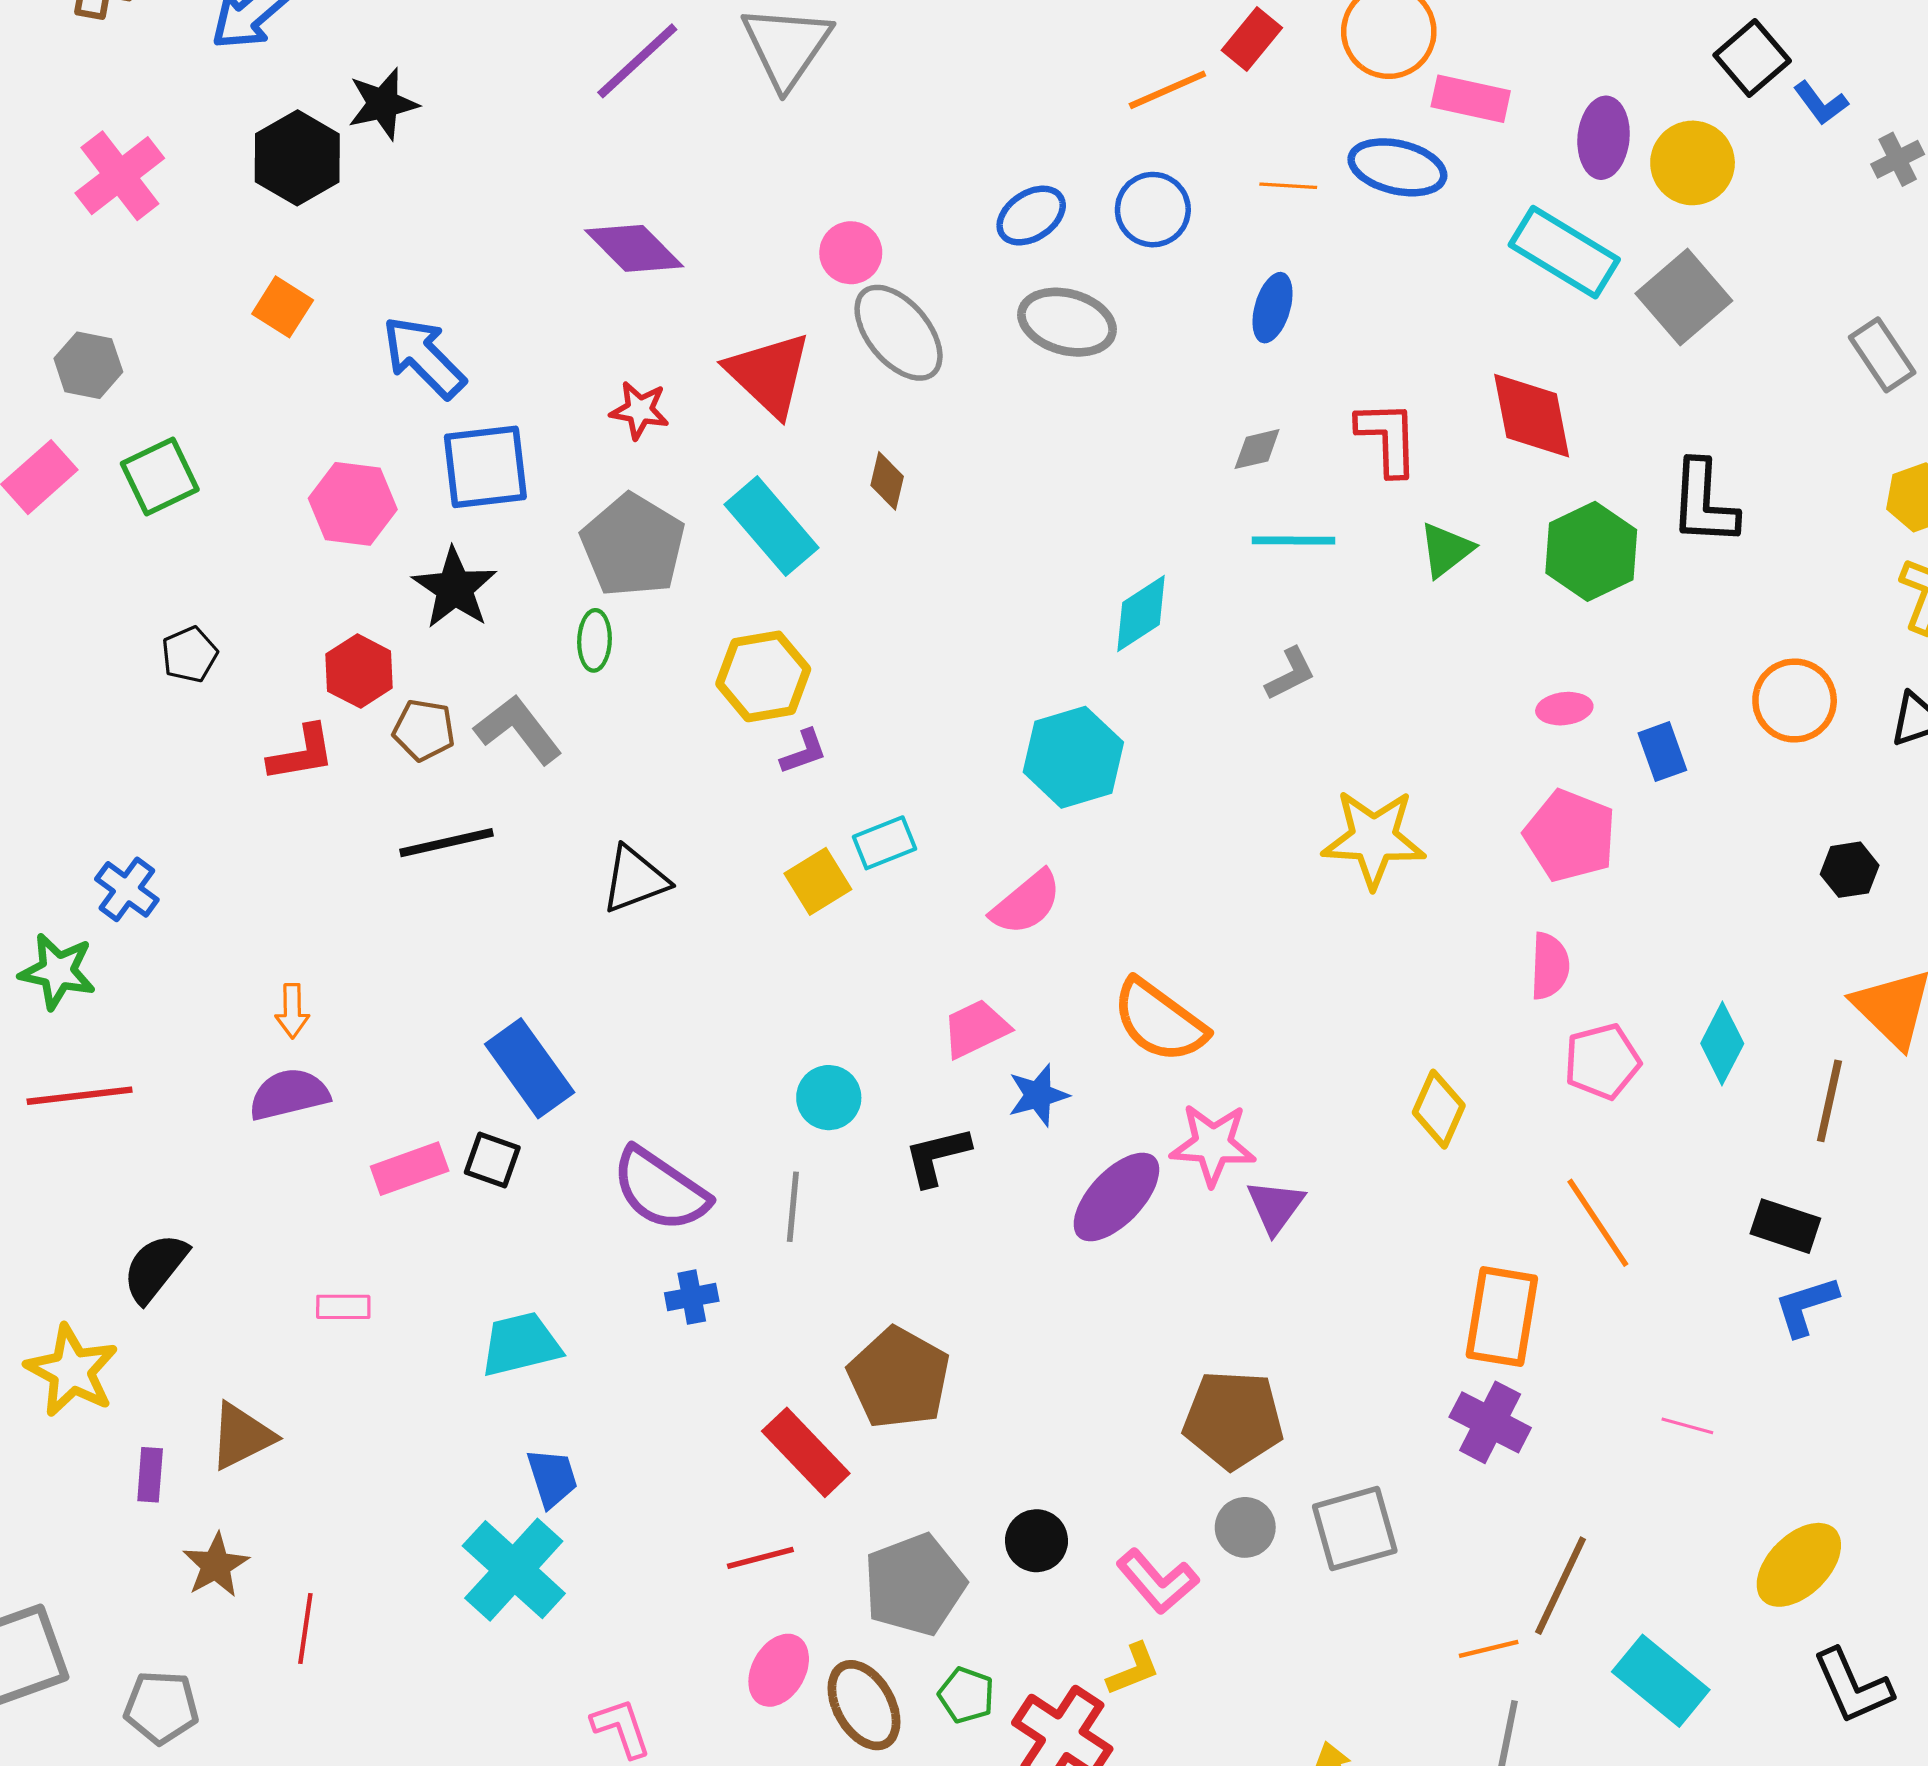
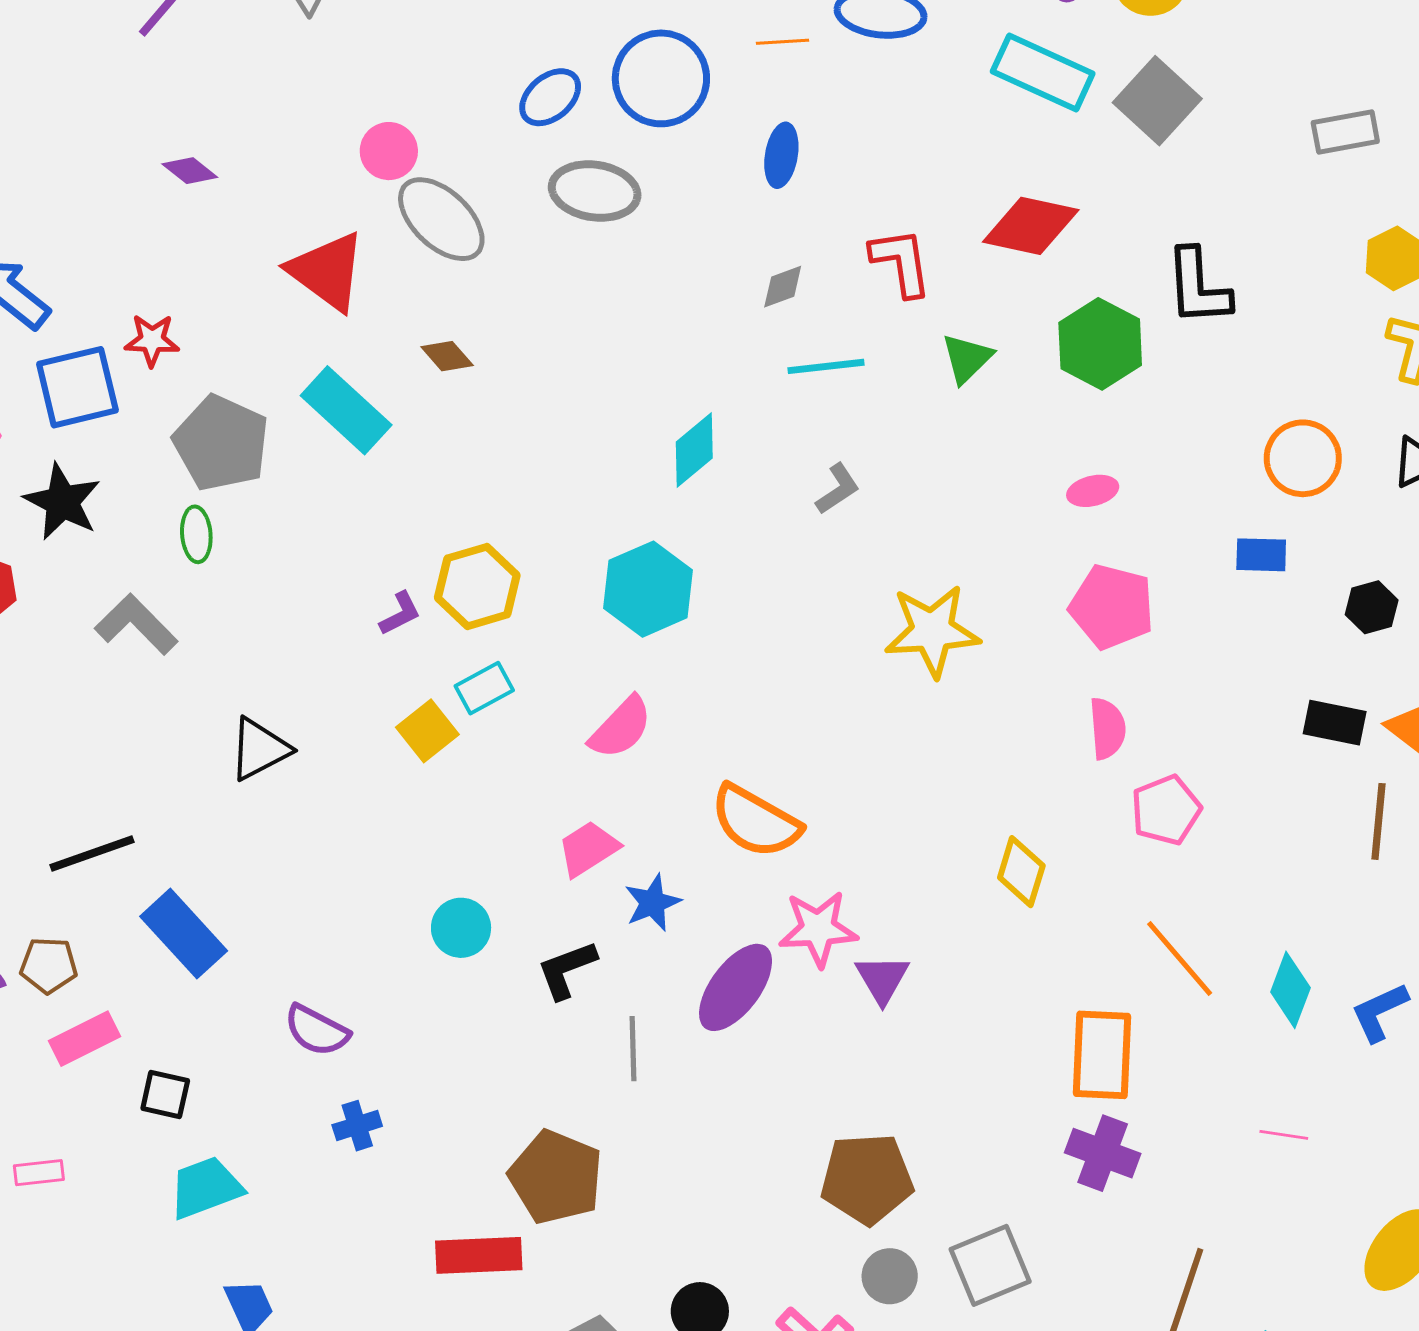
blue circle: (1153, 210) -> (661, 78), size x1.4
purple diamond: (634, 248) -> (190, 171), size x0.6
gray rectangle: (1882, 355) -> (1345, 132), turned -60
red star: (640, 410) -> (152, 340), moved
red diamond: (1532, 416) -> (1031, 226), turned -60
brown diamond: (887, 481) -> (447, 356), turned -48
yellow hexagon: (763, 676) -> (477, 586), moved
brown pentagon: (424, 730) -> (49, 965), moved
blue rectangle: (1662, 752) -> (1261, 555), moved, turned -62
black line: (446, 843) -> (92, 854), moved
cyan diamond: (1722, 1043) -> (1290, 990), moved
black square: (492, 1160) -> (165, 1095), moved
purple semicircle: (660, 1189) -> (317, 1030), size x0.7
gray line: (793, 1207) -> (633, 1049), moved
black rectangle: (1785, 1226) -> (1335, 723), moved
red rectangle: (806, 1452) -> (479, 1255), turned -42

